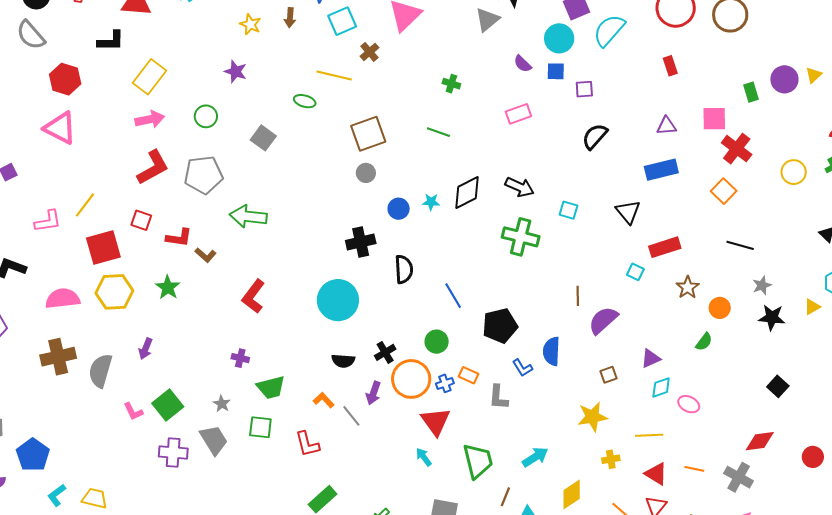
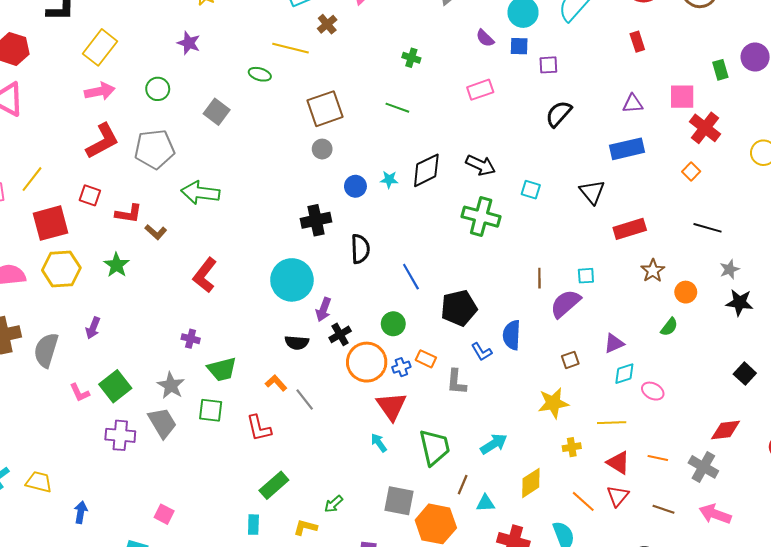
orange square: (724, 191) -> (691, 172), size x0.7
cyan square: (635, 272) -> (586, 276), moved, turned -30
purple arrow: (373, 393) -> (323, 310), moved
gray star: (222, 404) -> (171, 386), size x1.5

